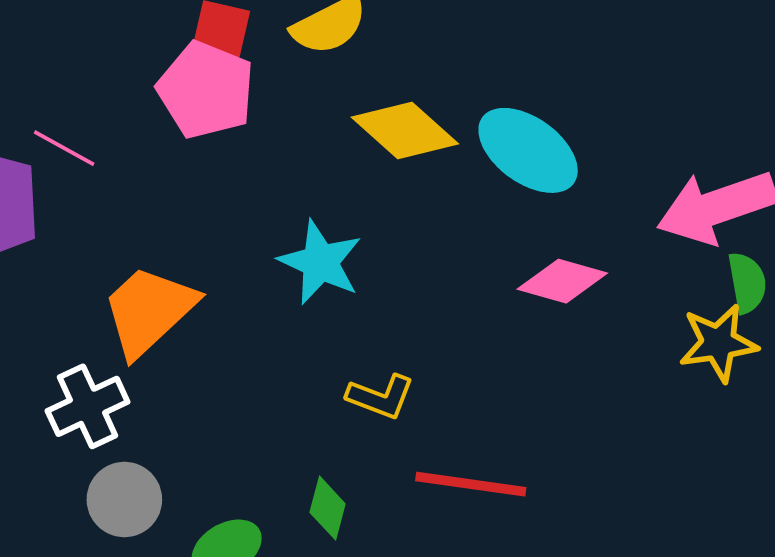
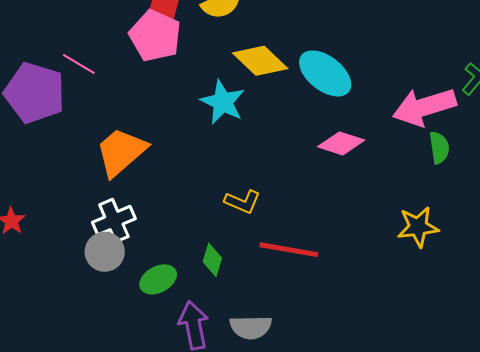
cyan star: (320, 262) -> (223, 102), moved
yellow star: (718, 343) -> (418, 227), moved
white cross: (88, 406) -> (114, 221), moved

